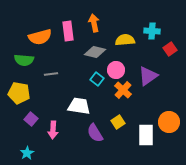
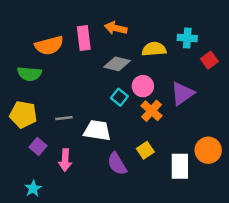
orange arrow: (94, 23) -> (116, 28), turned -66
gray line: (51, 74) -> (64, 118), moved

